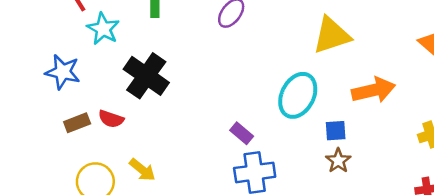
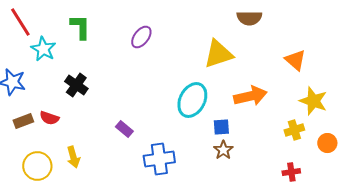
black cross: (146, 76) -> (76, 85), size x0.7
purple rectangle: (242, 133) -> (124, 129), moved
yellow arrow: (142, 170) -> (73, 157), turned 35

